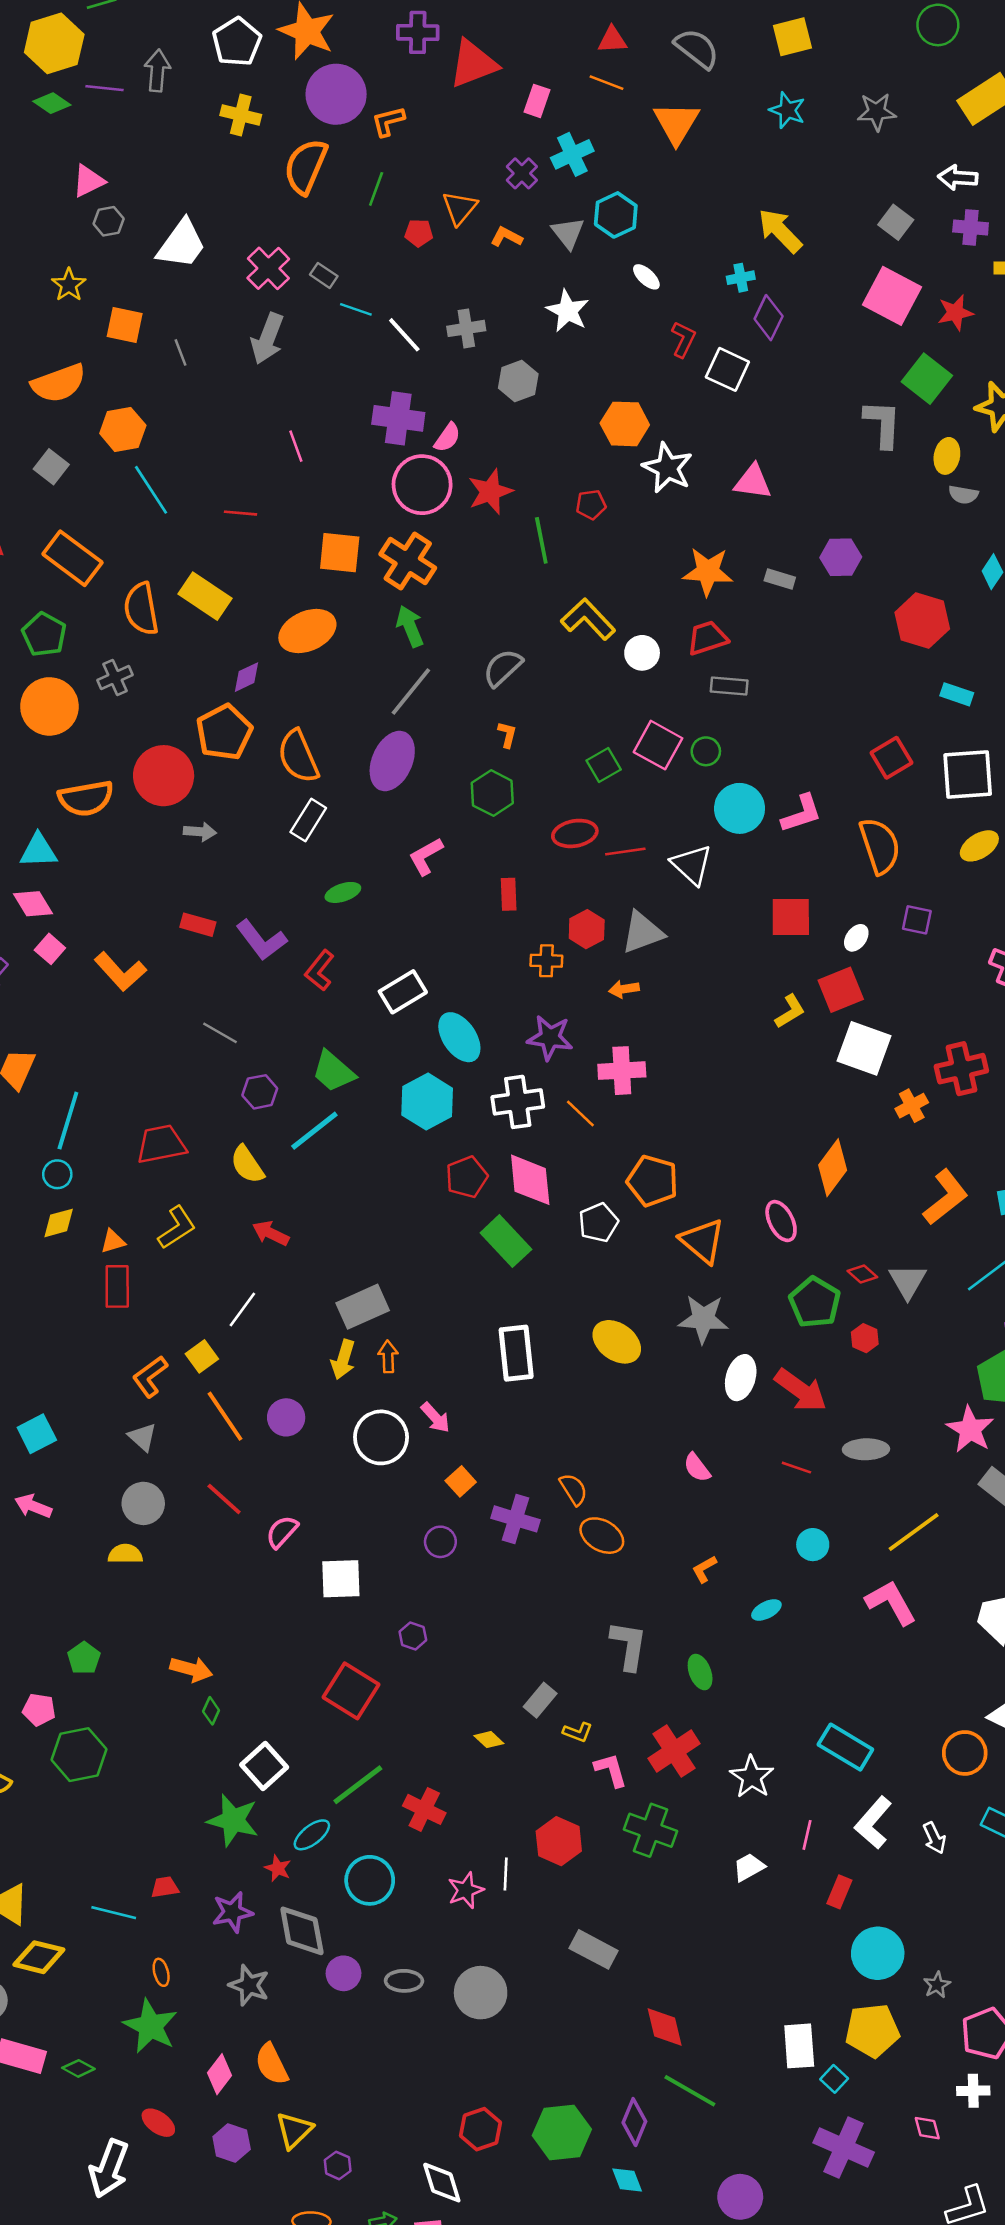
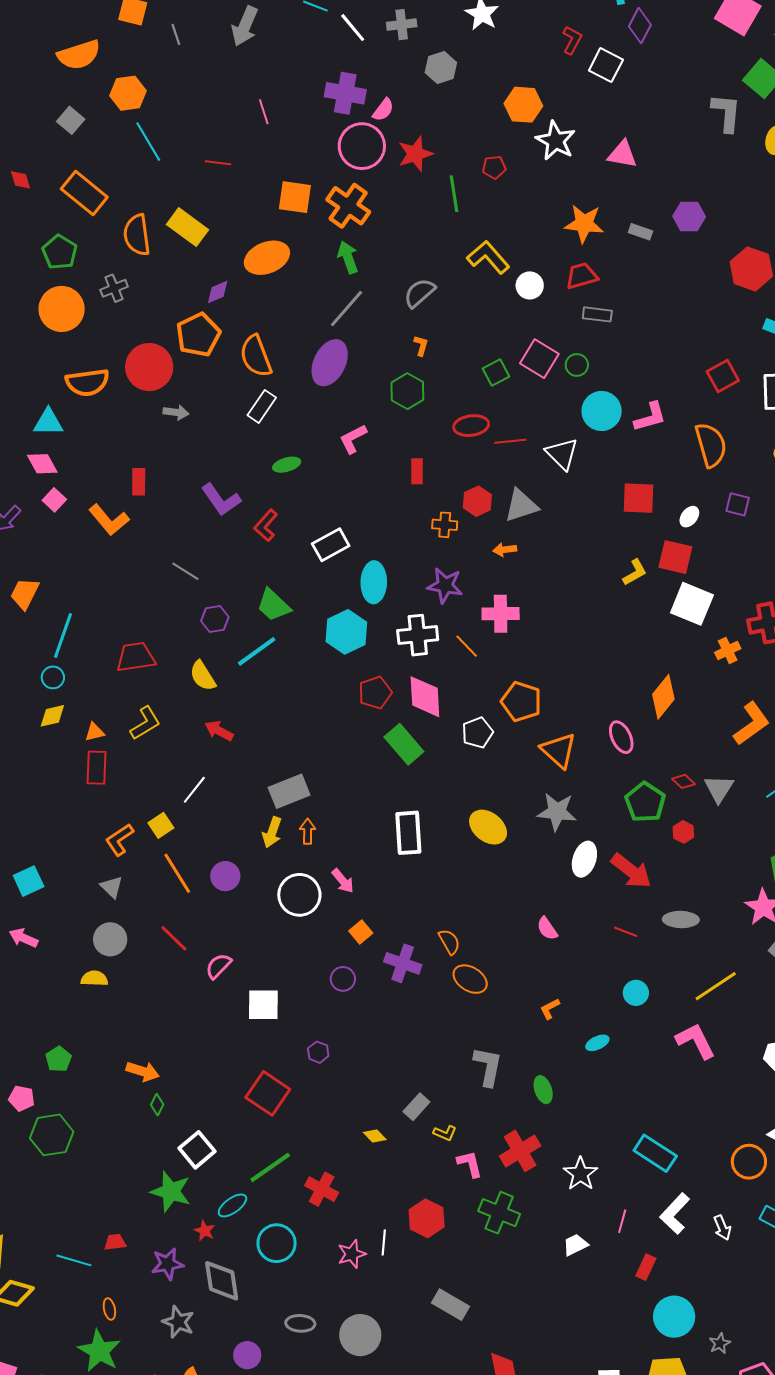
red rectangle: (198, 925) -> (139, 482), moved, turned 72
red square: (841, 990) -> (675, 557), turned 33
cyan ellipse: (459, 1037) -> (374, 582), turned 33
purple circle: (343, 1973) -> (247, 1355), moved

